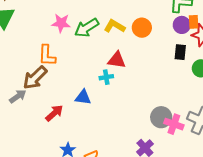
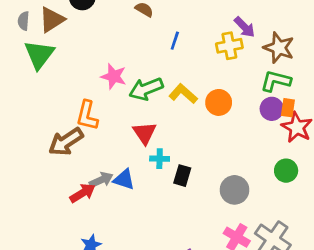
black rectangle: (180, 52) -> (182, 176), moved
red triangle: (117, 60) -> (145, 133), moved, turned 36
gray arrow: (18, 96) -> (101, 180), moved
gray circle: (161, 117) -> (235, 190), moved

